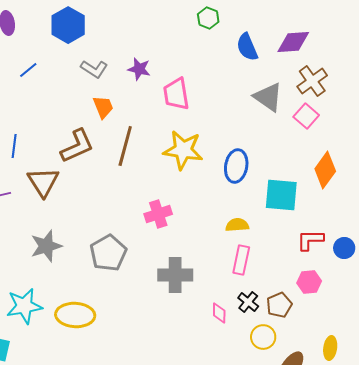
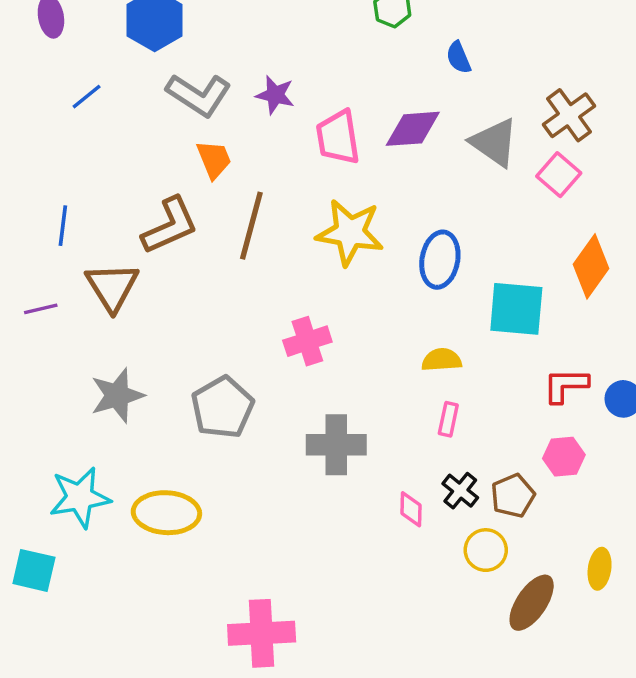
purple diamond: (293, 42) -> (413, 129), moved
blue semicircle: (247, 47) -> (459, 58), size x0.7
gray L-shape: (94, 69) -> (199, 95), size x1.4
pink rectangle: (241, 260) -> (448, 419), size x0.7

